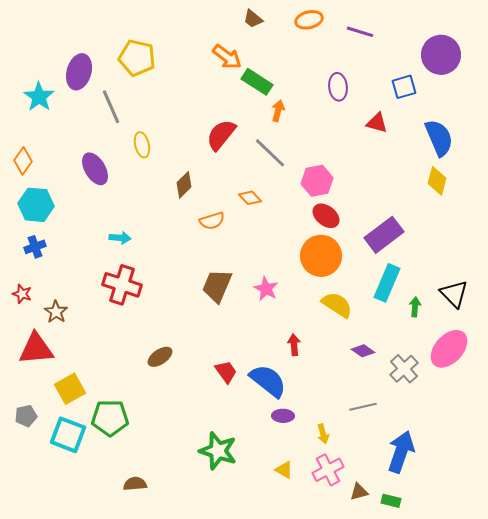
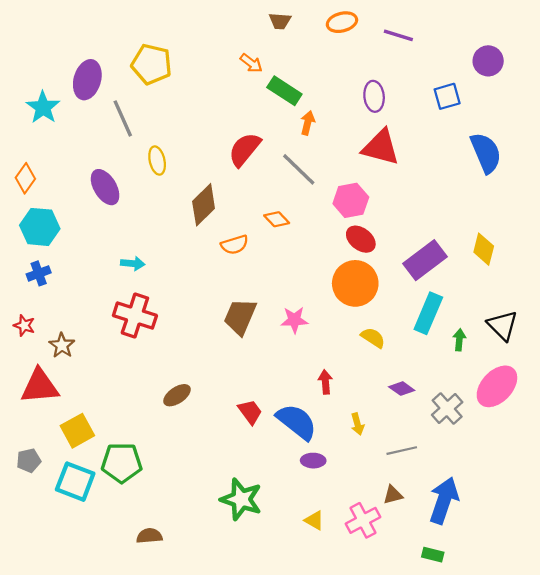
brown trapezoid: (253, 19) -> (280, 21), turned -35
purple circle: (441, 55) -> (488, 61), size x0.7
orange arrow: (227, 57) -> (251, 63), size x0.7
red triangle: (377, 123) -> (381, 147), moved, size x1.6
yellow diamond: (437, 181) -> (484, 249), moved
brown diamond: (184, 185) -> (204, 205), size x1.4
pink star: (266, 289) -> (294, 320), turned -30
yellow semicircle: (337, 305) -> (373, 338), size x0.7
yellow arrow: (323, 434) -> (357, 424), moved
brown triangle: (359, 492) -> (393, 495), moved

